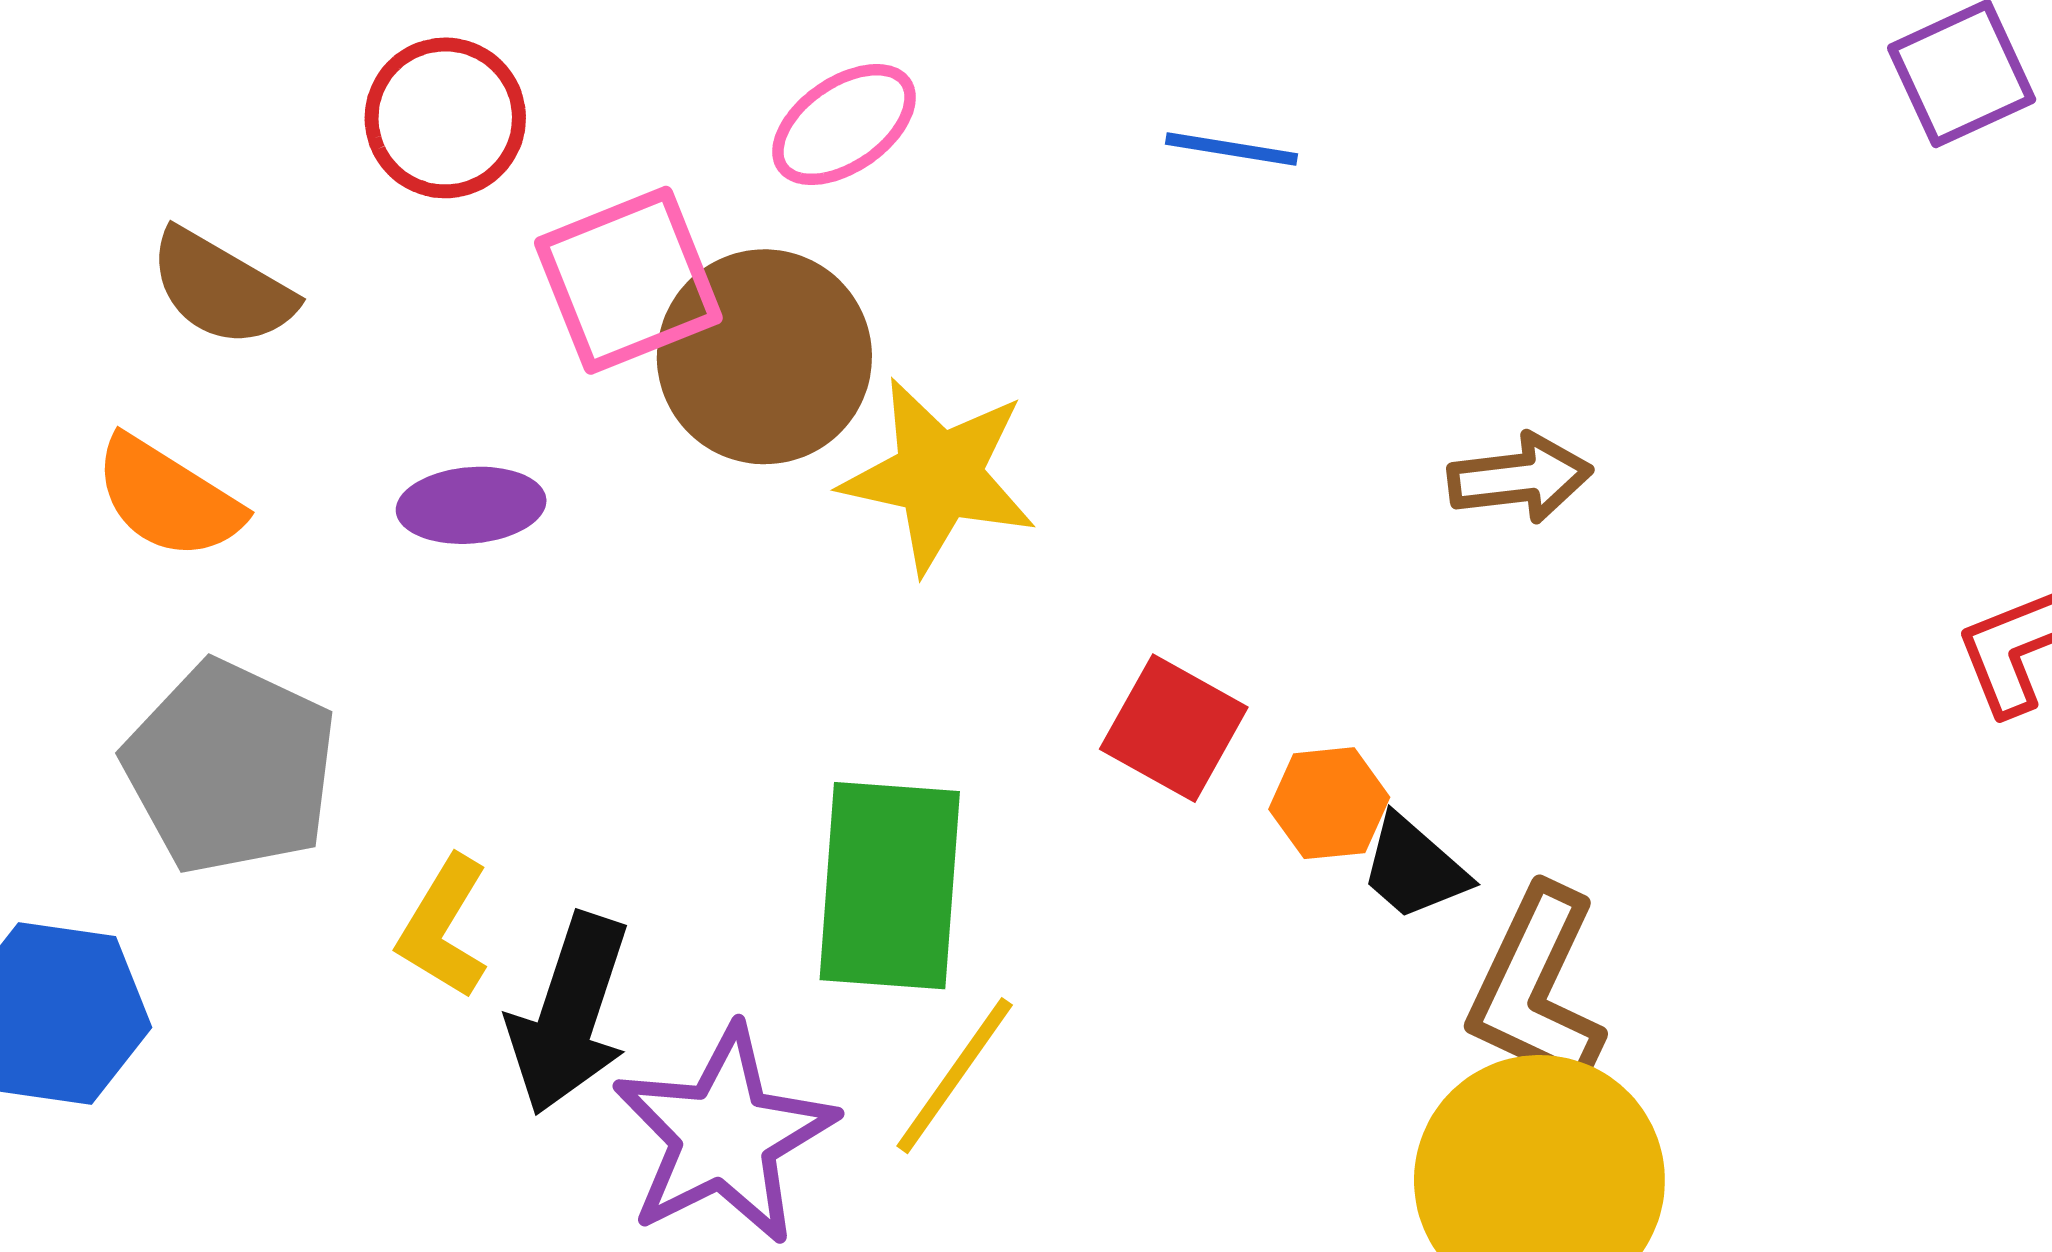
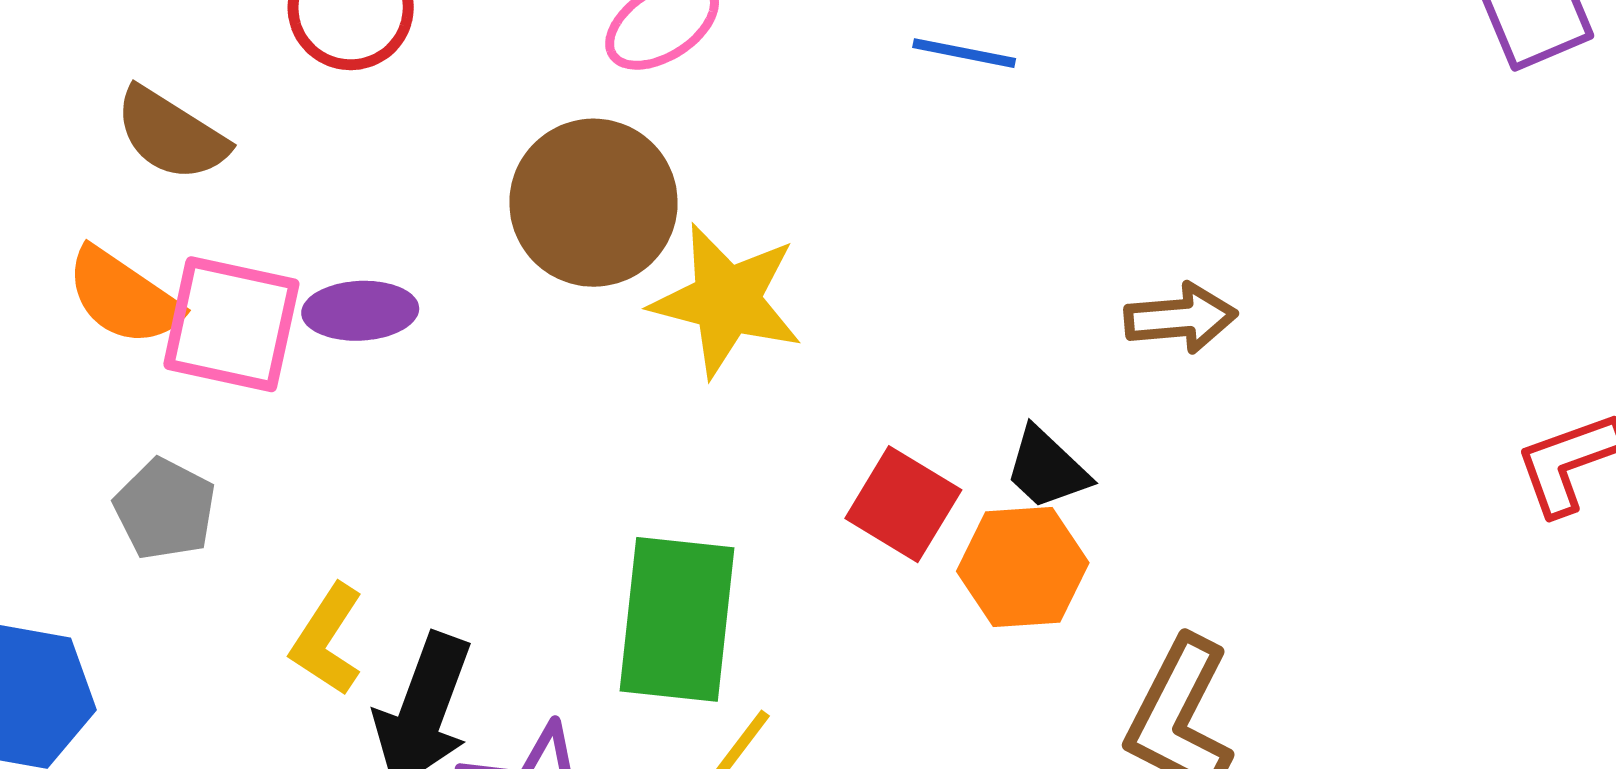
pink square: (628, 280) -> (231, 324), moved, turned 32
gray pentagon: (230, 768) -> (165, 509), size x0.6
orange hexagon: (1329, 803) -> (1023, 567), size x1.4
black trapezoid: (1414, 868) -> (1047, 469), moved

